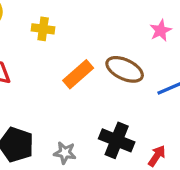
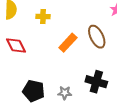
brown ellipse: (125, 69) -> (97, 37), turned 45

